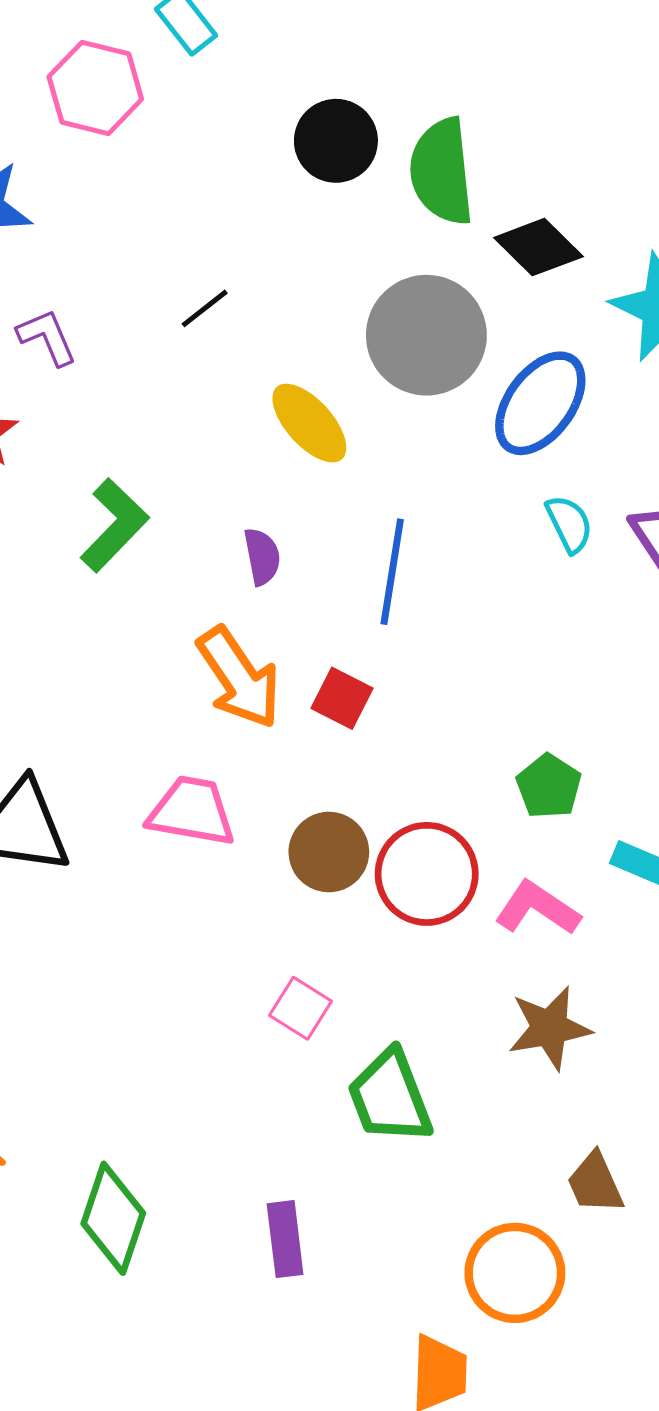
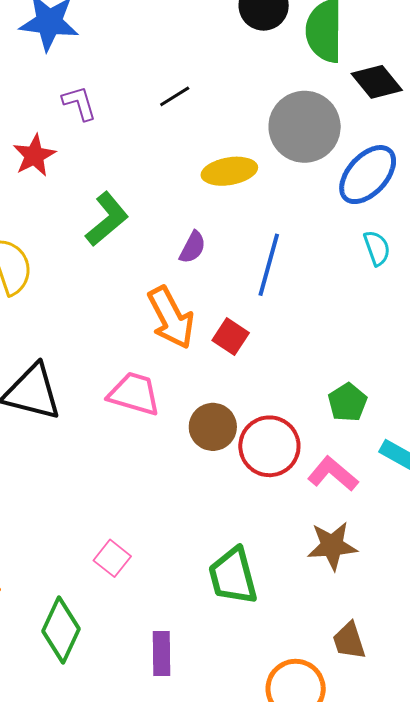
yellow ellipse: (309, 423) -> (229, 171), turned -64
purple semicircle: (262, 557) -> (193, 247), turned 32
pink square: (301, 1008) -> (112, 558), moved

